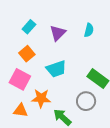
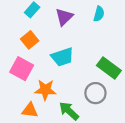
orange triangle: (21, 110) -> (30, 110), moved

